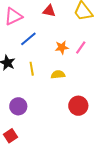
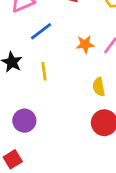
yellow semicircle: (58, 75) -> (99, 87), moved, turned -96

